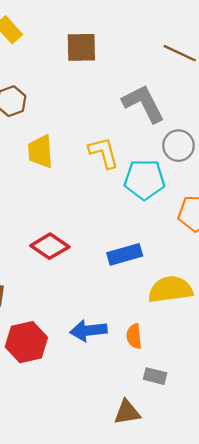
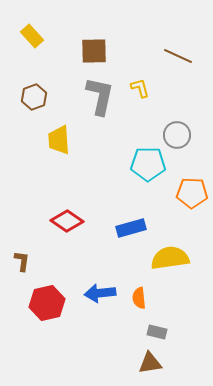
gray L-shape: (143, 103) -> (100, 96), moved, turned 39
yellow L-shape: (104, 153) -> (140, 88), moved, size x0.7
brown triangle: (127, 412) -> (150, 363), moved

